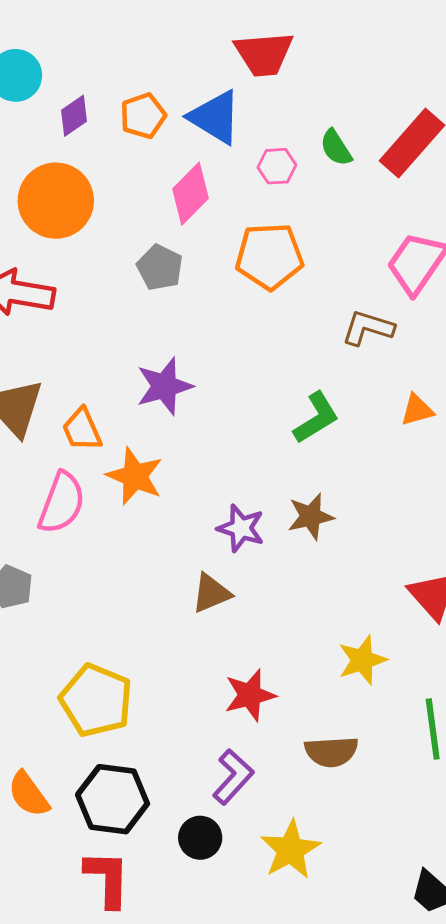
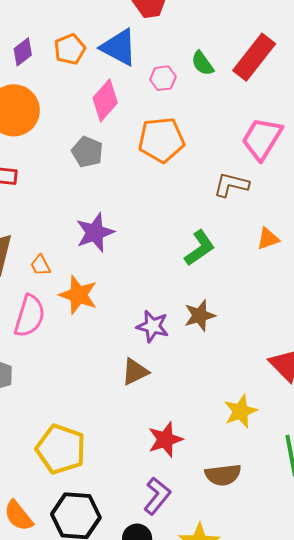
orange trapezoid: (82, 430) -> (41, 265), size x0.7

